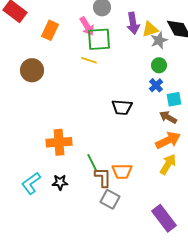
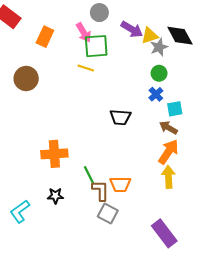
purple arrow: (133, 23) -> (132, 29), turned -50
orange arrow: (168, 140) -> (168, 152), turned -30
yellow arrow: (168, 164) -> (168, 177), turned -35
cyan L-shape: (31, 183) -> (20, 211), moved

